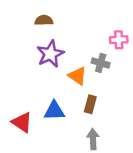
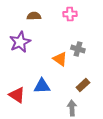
pink cross: (119, 40) -> (70, 14), moved
purple star: (50, 54) -> (20, 42), moved
brown rectangle: (90, 104) -> (83, 85), moved, turned 32

